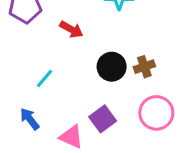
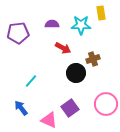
red arrow: (71, 29) -> (63, 48), moved
brown cross: (144, 67) -> (93, 59), moved

